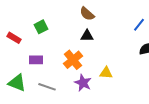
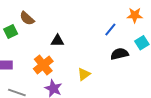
brown semicircle: (87, 14) -> (27, 18), moved
yellow triangle: (106, 73) -> (84, 74), moved, turned -40

